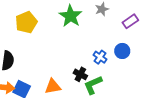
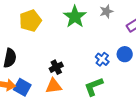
black cross: (80, 74) -> (56, 67), moved, turned 32

